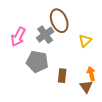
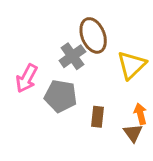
pink arrow: (18, 37) -> (27, 78), moved
yellow triangle: (85, 41) -> (132, 65), size x1.5

